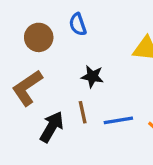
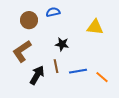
blue semicircle: (78, 24) -> (53, 12), turned 96

